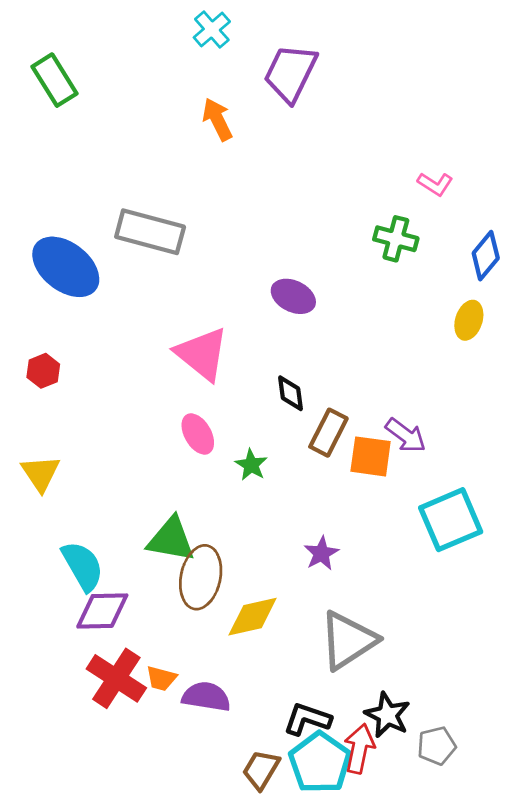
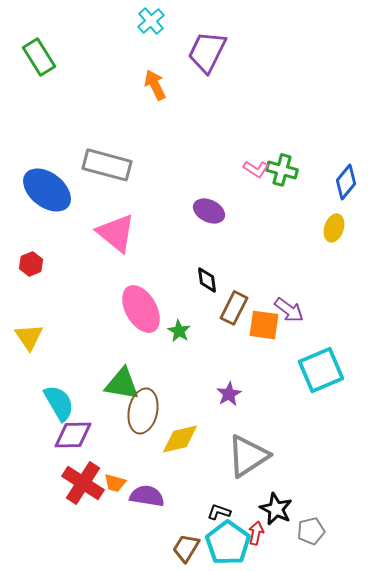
pink L-shape: (435, 184) -> (256, 169), moved
pink triangle: (202, 354) -> (116, 233), moved
pink ellipse: (198, 434) -> (141, 309), size x1.6
black L-shape: (307, 719) -> (219, 512), size x0.7
red arrow: (359, 749) -> (256, 533), size x0.7

